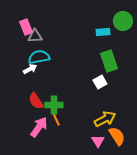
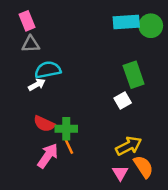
pink rectangle: (26, 27) -> (27, 21), moved
cyan rectangle: (103, 32) -> (126, 22), moved, size x1.5
gray triangle: (35, 36) -> (31, 44), moved
red semicircle: (36, 101) -> (44, 124), turned -30

